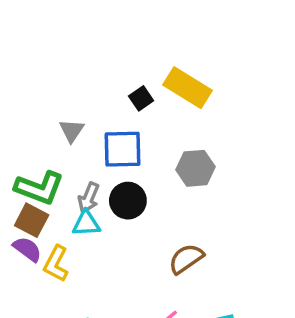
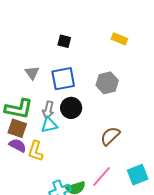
yellow rectangle: (188, 88) -> (119, 39), moved, size x0.6
black square: (141, 98) -> (64, 41), moved, turned -32

